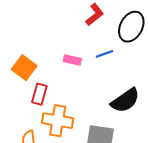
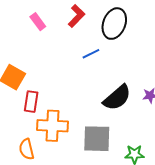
pink rectangle: (72, 60) -> (38, 22), moved, turned 48

